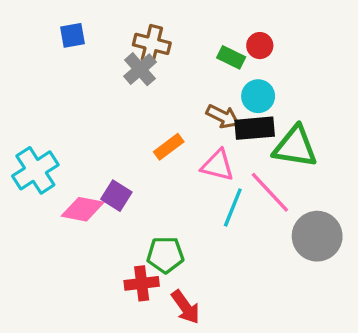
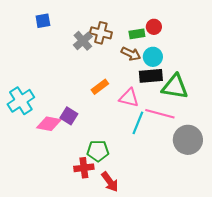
brown cross: (152, 44) -> (101, 33), moved
green rectangle: (231, 57) -> (137, 34), turned -35
brown arrow: (223, 116) -> (131, 54), moved
pink line: (270, 192) -> (160, 114), turned -32

